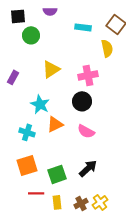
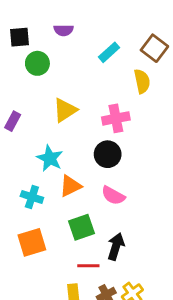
cyan rectangle: (83, 27) -> (109, 52), turned -49
black arrow: (88, 168) -> (116, 246), turned -30
green square: (57, 174) -> (81, 227), moved
red line: (36, 193) -> (88, 266), moved

